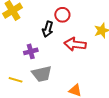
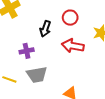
red circle: (62, 15) -> (70, 18), moved

